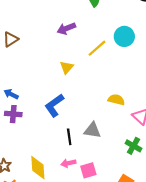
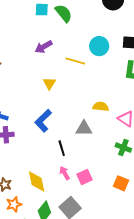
yellow line: (97, 48) -> (75, 61), turned 66
gray triangle: (92, 130) -> (84, 128), moved
pink arrow: (68, 163) -> (65, 173), turned 80

